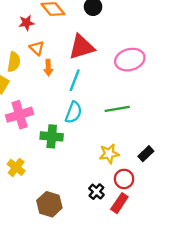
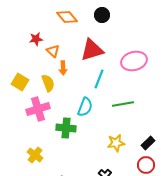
red star: (26, 23) -> (36, 39), moved
yellow semicircle: (14, 62) -> (48, 83), moved, turned -30
cyan line: (75, 80) -> (99, 79), moved
red circle: (124, 179) -> (146, 165), moved

